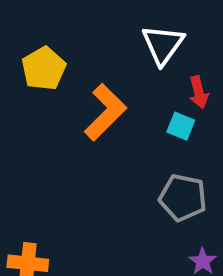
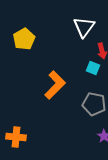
orange L-shape: (105, 112) -> (55, 85), moved

